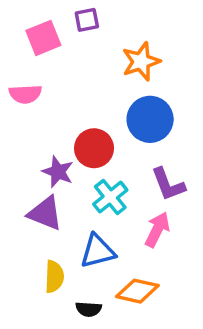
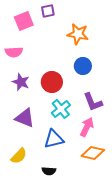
orange star: (141, 61) -> (78, 34), turned 30
blue circle: (150, 119) -> (83, 66), size x0.7
purple star: (58, 172) -> (21, 82), moved
yellow semicircle: (54, 277) -> (19, 156), moved, turned 42
orange diamond: (137, 291) -> (93, 153), moved

